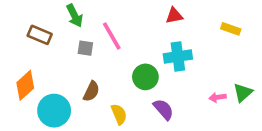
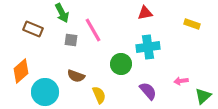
brown semicircle: (91, 91) -> (76, 76), turned 84
green triangle: (243, 93) -> (203, 96), moved
purple semicircle: (163, 109) -> (148, 91), moved

